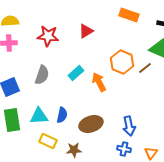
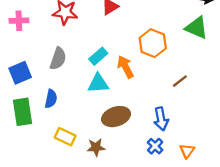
brown line: (145, 68) -> (180, 81), moved
blue semicircle: (62, 115) -> (51, 99), moved
cyan triangle: (39, 116) -> (98, 83), moved
blue cross: (124, 149) -> (155, 146), turned 32

